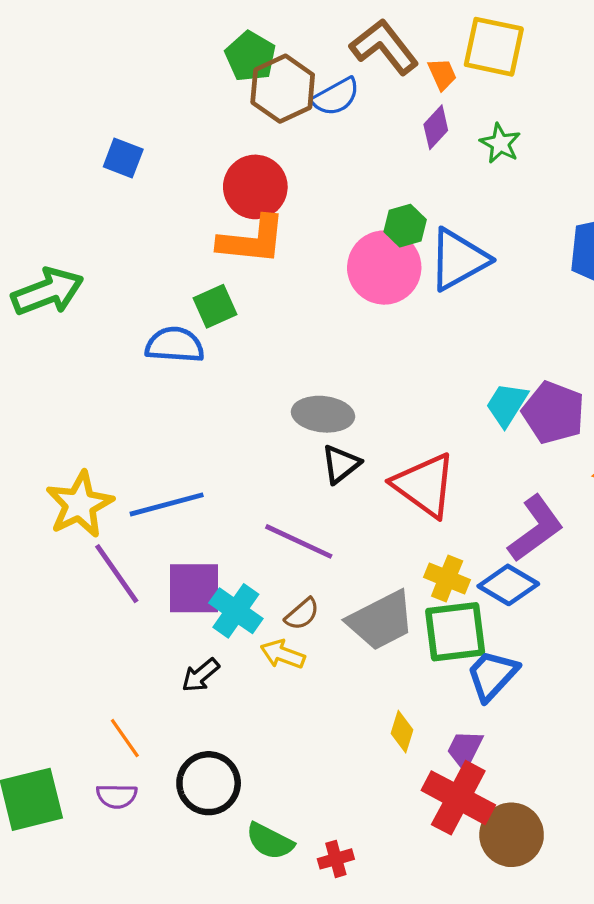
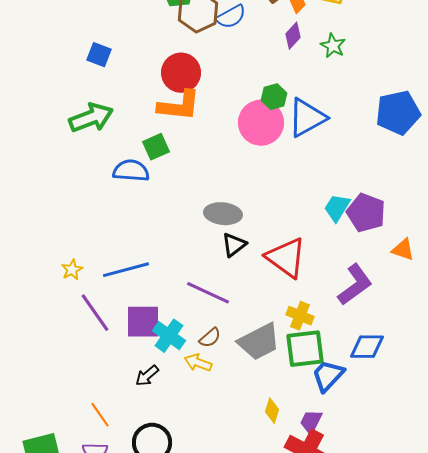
green arrow: (47, 292) -> (91, 118), moved
yellow star: (80, 504) -> (72, 270), size x0.5
blue diamond: (508, 585) -> (367, 347), moved, turned -30

